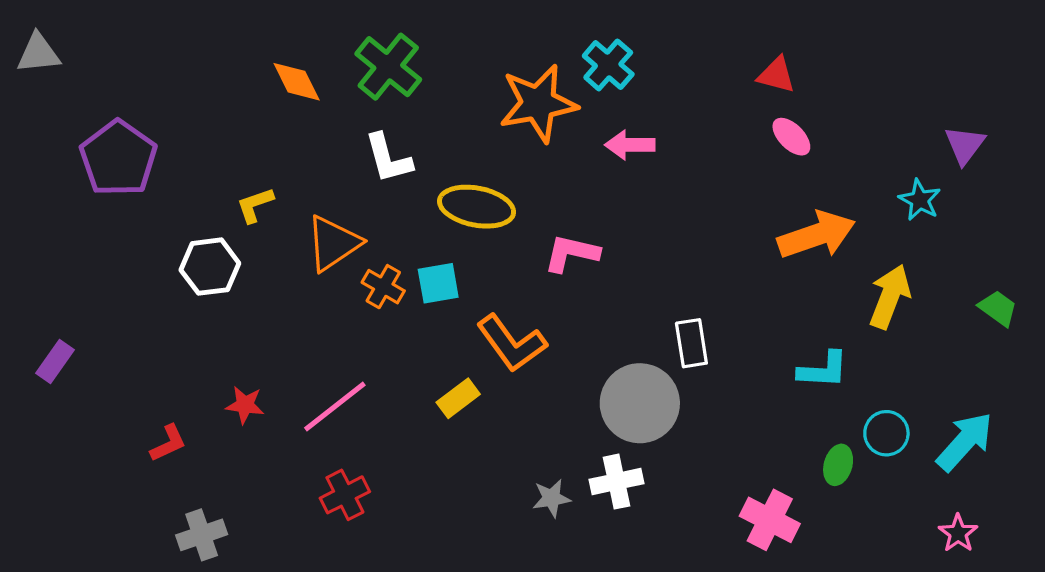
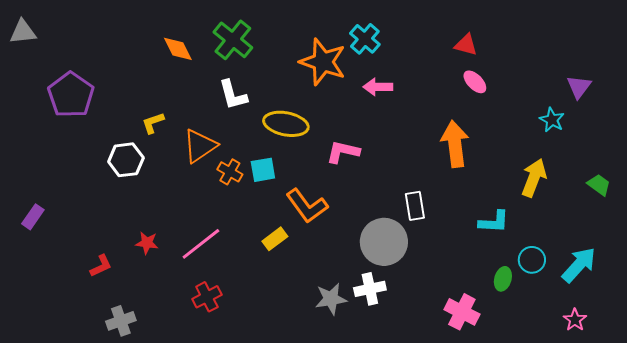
orange star: (538, 103) -> (323, 62), turned 30
orange arrow: (816, 235) -> (455, 144), moved, turned -78
gray star: (552, 498) -> (331, 299), size x1.4

